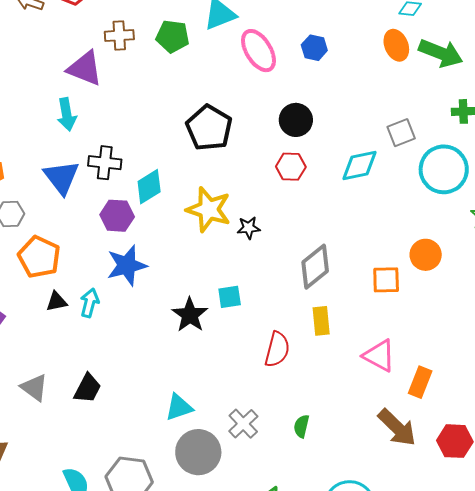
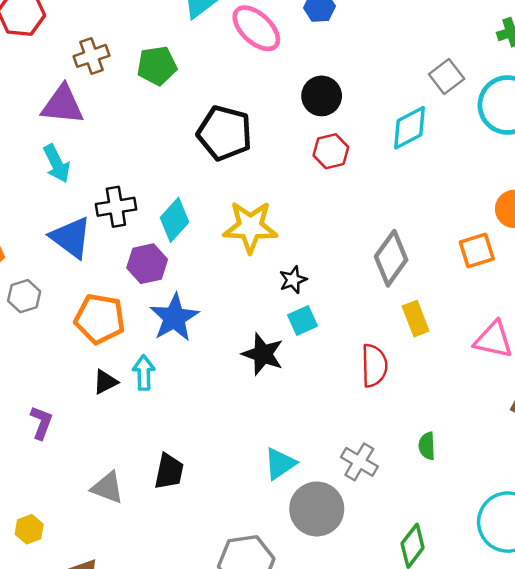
green pentagon: (173, 36) -> (157, 66), moved
black star: (249, 228) -> (293, 280), moved
orange pentagon: (39, 257) -> (100, 319), moved

